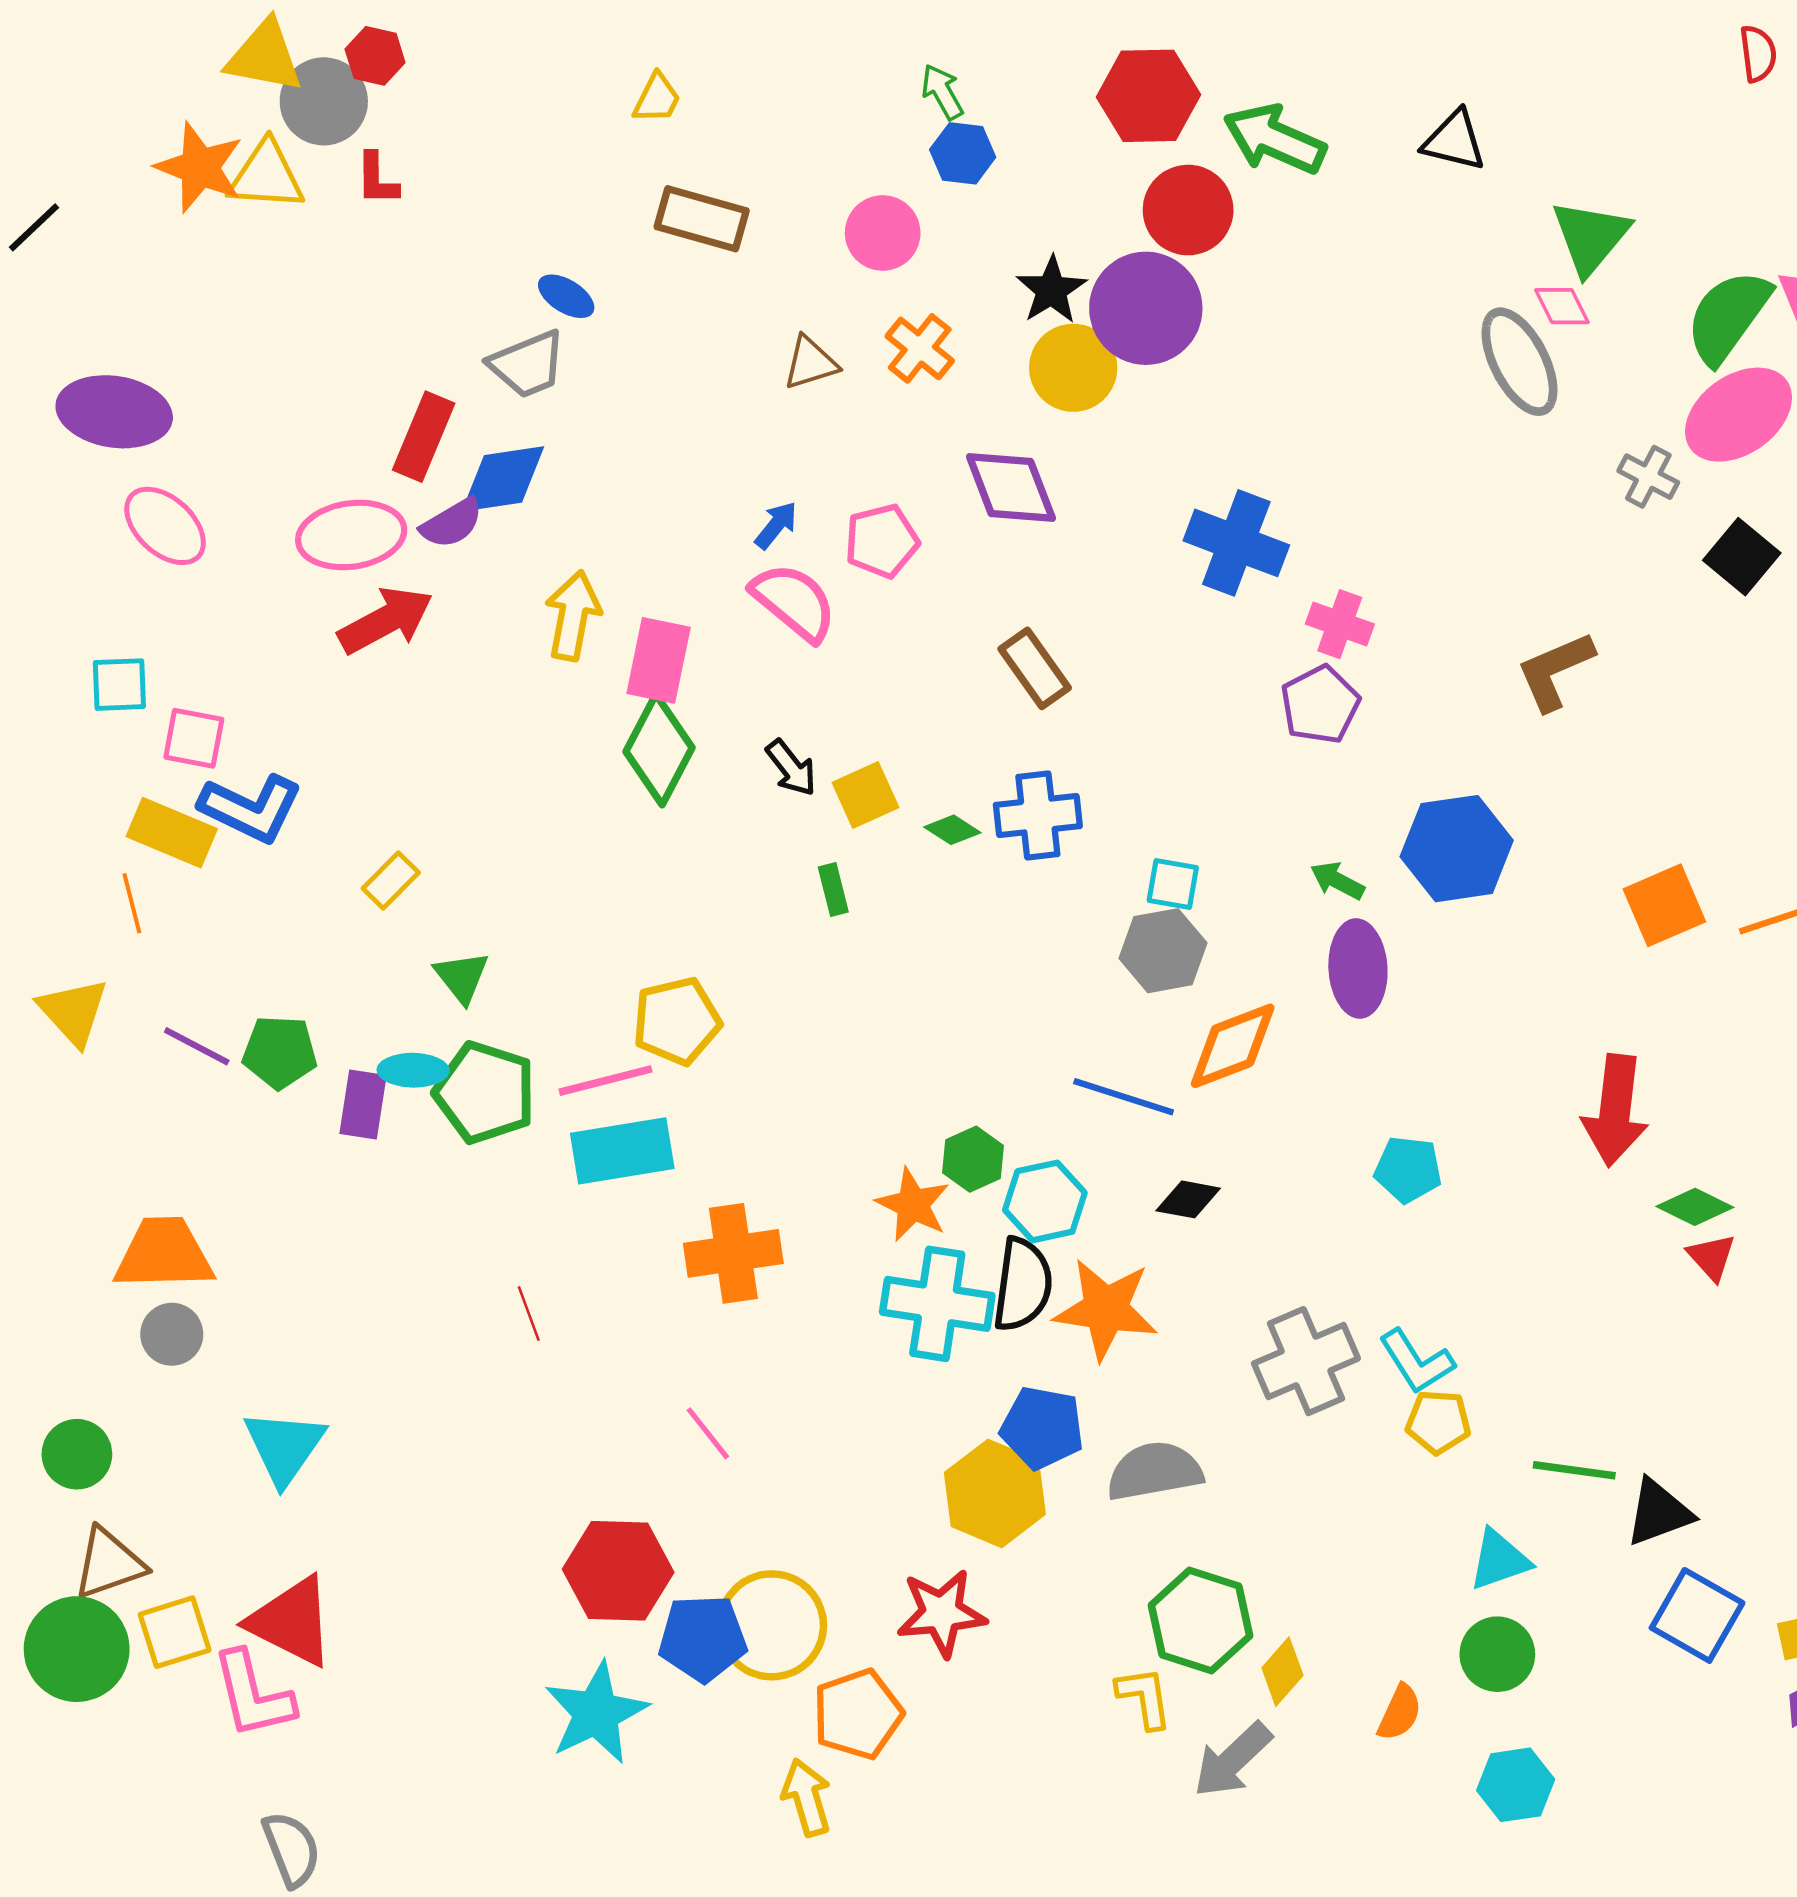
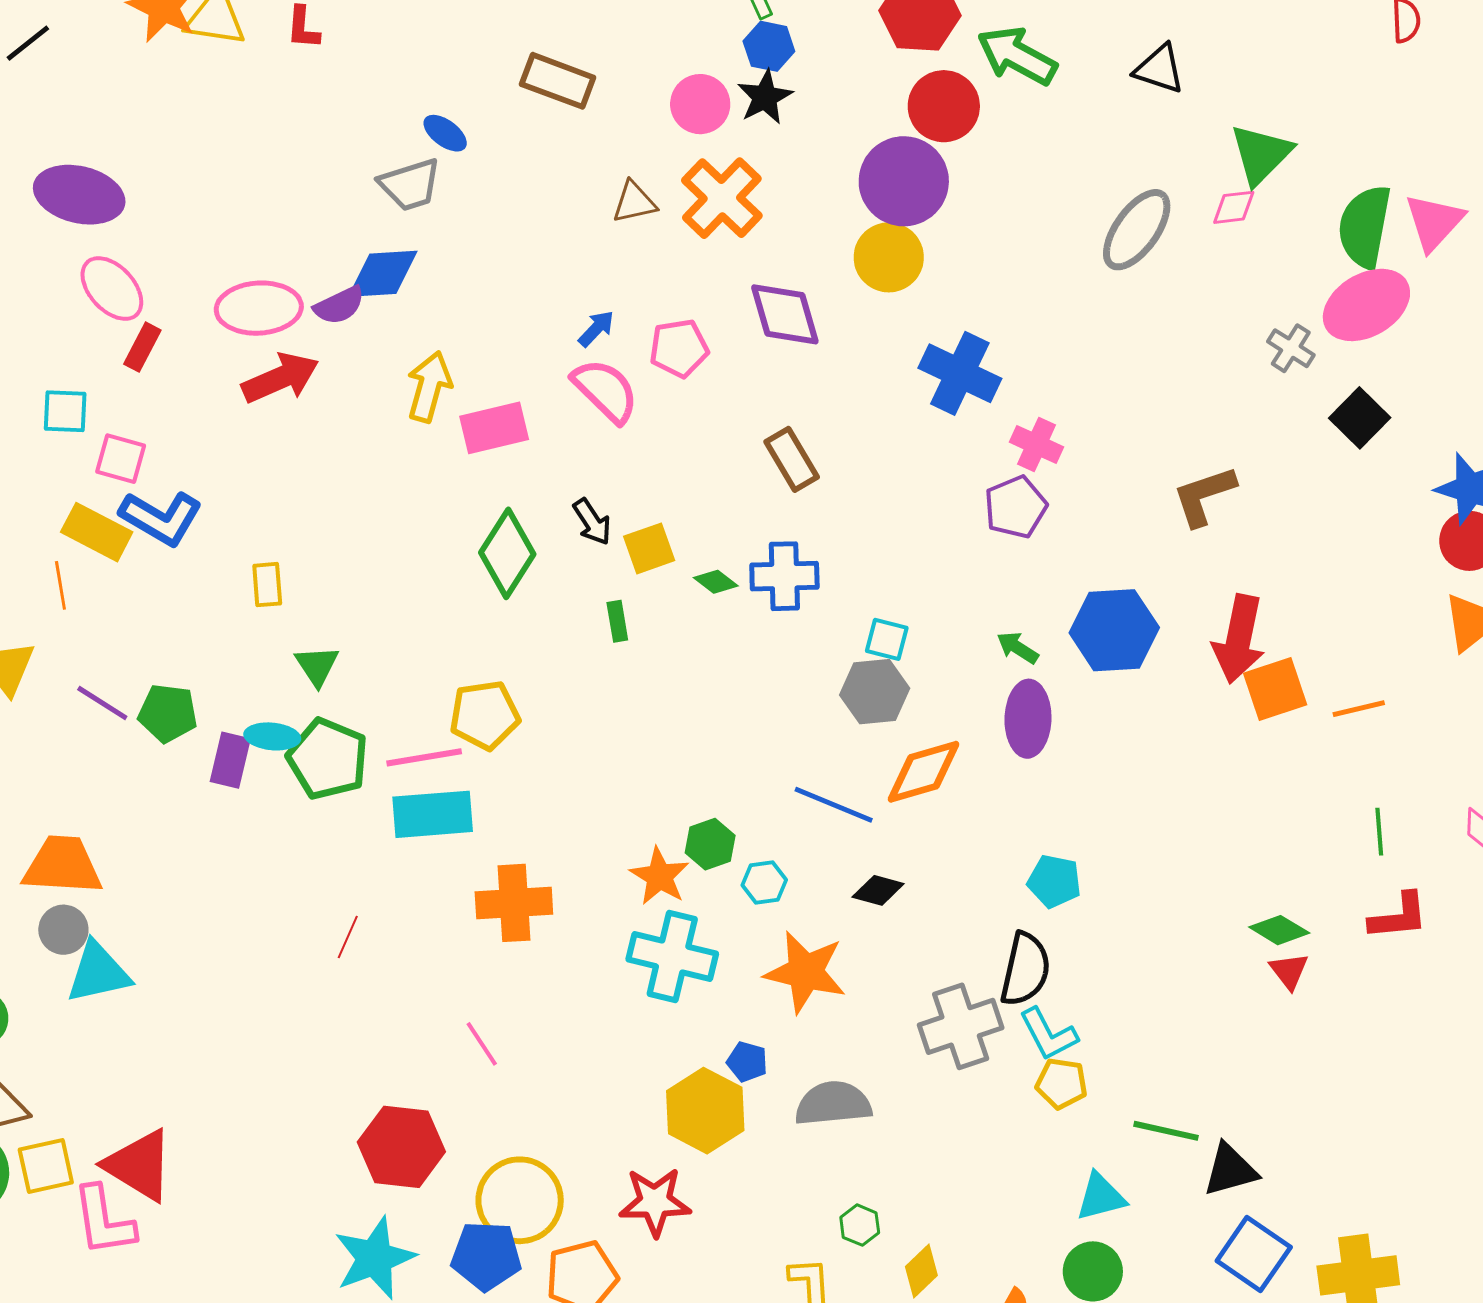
black star: (1051, 290) -> (765, 97), moved
pink diamond: (1562, 306) -> (1234, 207), turned -75
green semicircle: (1728, 317) -> (1365, 227), turned -30
orange cross: (920, 348) -> (722, 198), size x1.5
gray ellipse: (1519, 362) -> (1137, 230), moved, turned 58
yellow circle: (1073, 368) -> (889, 257), moved
red rectangle: (424, 437) -> (142, 347), moved, size x0.7
pink rectangle: (659, 660) -> (494, 428), turned 60
green diamond: (659, 750) -> (507, 553), moved
yellow rectangle: (391, 881) -> (267, 585), turned -54
red arrow: (1615, 1110) -> (1239, 639), moved
cyan hexagon: (1045, 1201) -> (764, 883), size x0.7
black semicircle: (1023, 1285) -> (1025, 969), moved
red line: (529, 1314) -> (348, 937), turned 39
blue pentagon: (1042, 1428) -> (747, 1062), size x0.6
cyan triangle: (284, 1447) -> (98, 973), moved, turned 38
green hexagon: (1200, 1621) -> (860, 1225), size x0.5
blue pentagon: (703, 1638) -> (486, 1256), moved

